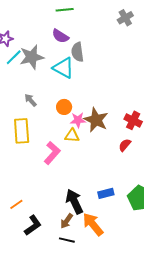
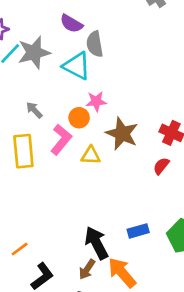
pink star: (78, 120) -> (96, 101), moved
pink L-shape: (52, 153) -> (61, 139), moved

